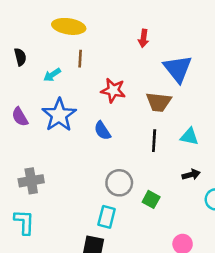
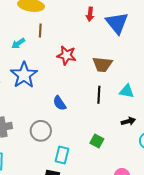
blue triangle: (178, 69) -> (117, 23), moved
blue semicircle: (102, 131) -> (59, 103), moved
gray circle: (119, 183) -> (41, 131), moved

